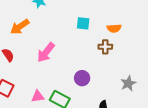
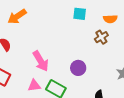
brown cross: (105, 47) -> (101, 37), turned -32
pink arrow: (46, 52) -> (41, 61), moved, turned -70

